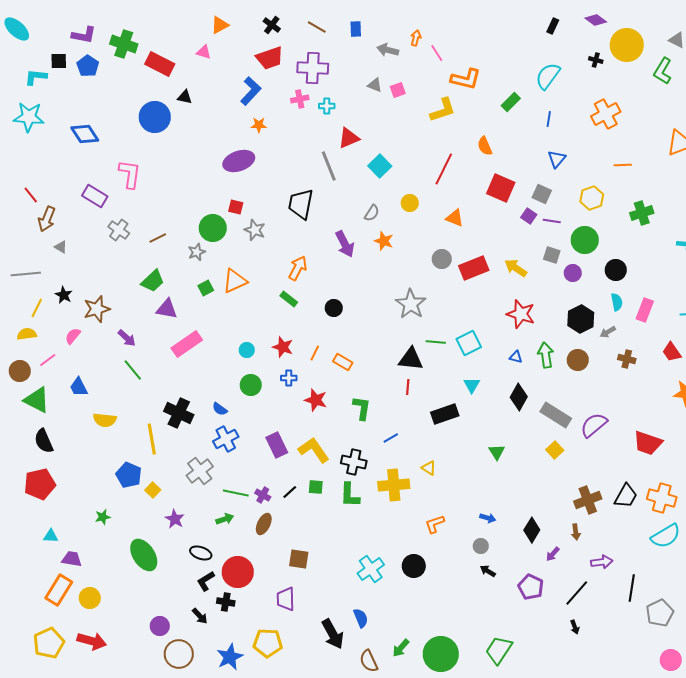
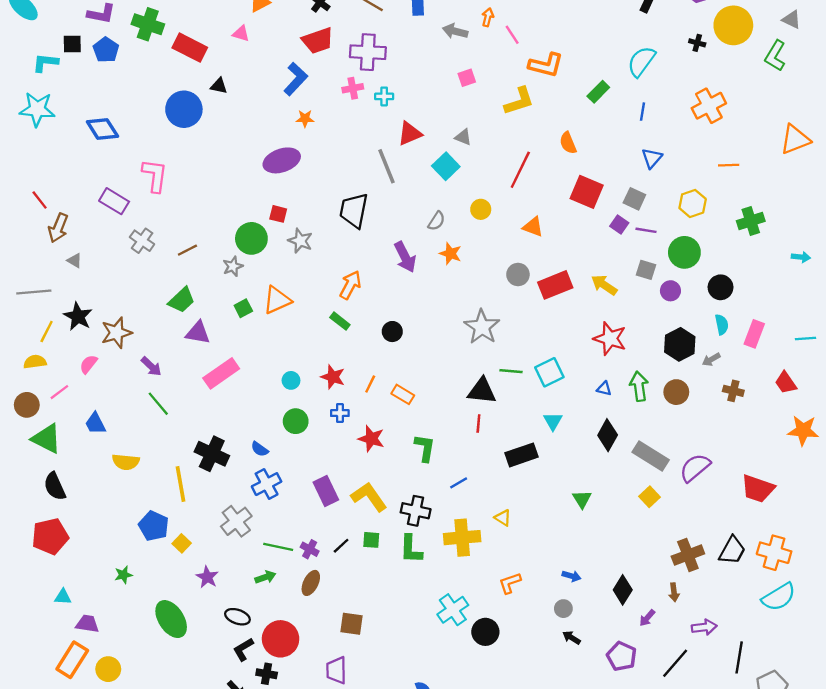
gray triangle: (375, 85) -> (463, 137), moved
black star: (64, 295) -> (78, 316), size x1.4
cyan cross: (371, 569) -> (453, 610), moved

